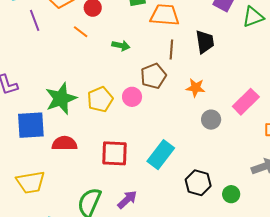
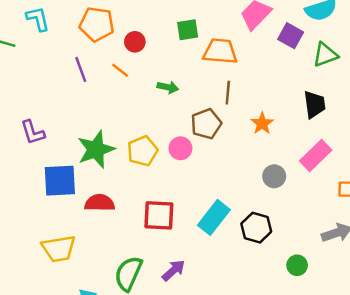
purple line: (35, 20) -> (81, 69), moved
black trapezoid: (205, 42) -> (314, 104), moved
orange star: (195, 88) -> (262, 124), moved, turned 30
black hexagon: (198, 183) -> (256, 228), moved

